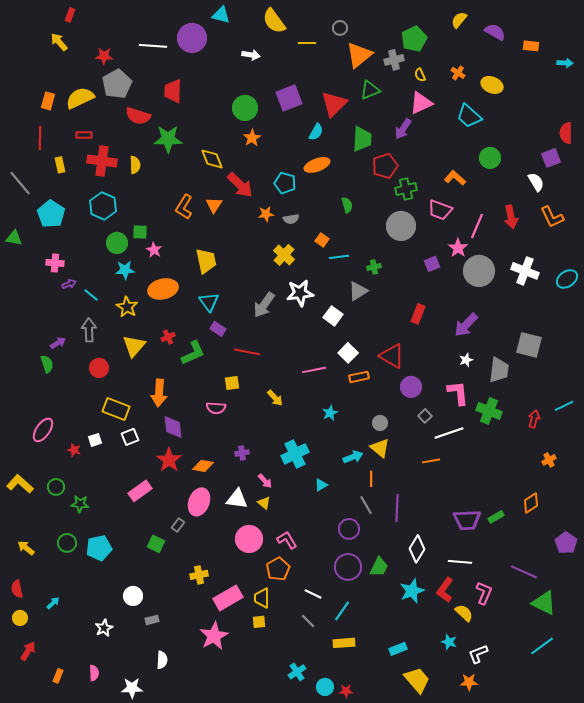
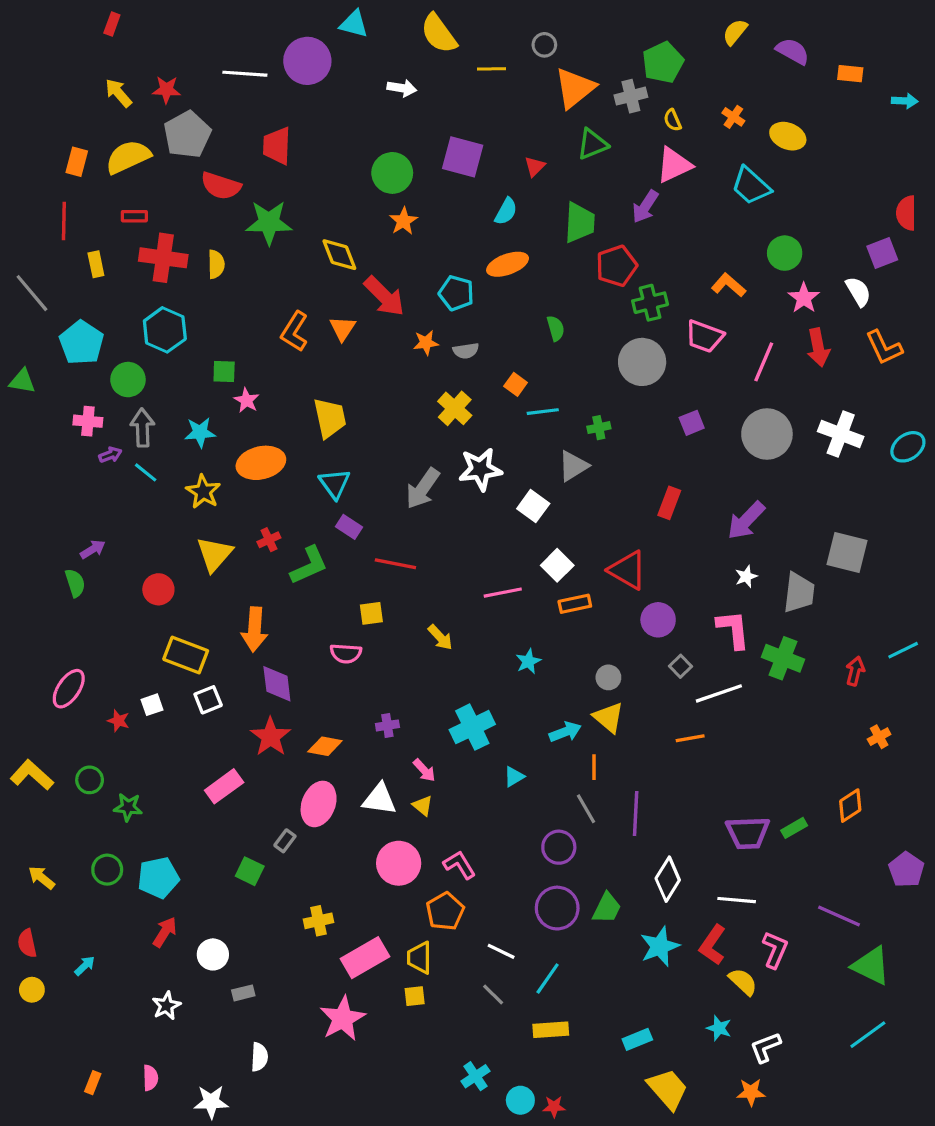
yellow arrow: (59, 42) -> (118, 93), moved
purple square: (289, 98) -> (463, 157), turned 36
red triangle: (334, 104) -> (535, 167), size x0.5
green circle: (117, 243) -> (128, 380), moved
pink star: (458, 248) -> (804, 298), moved
gray arrow: (89, 330) -> (142, 428), moved
red arrow: (28, 651) -> (165, 932), moved

